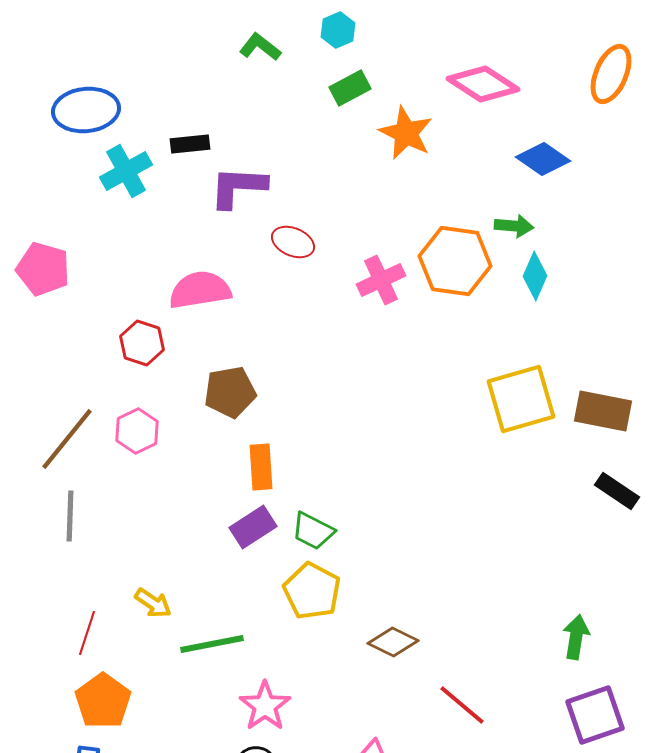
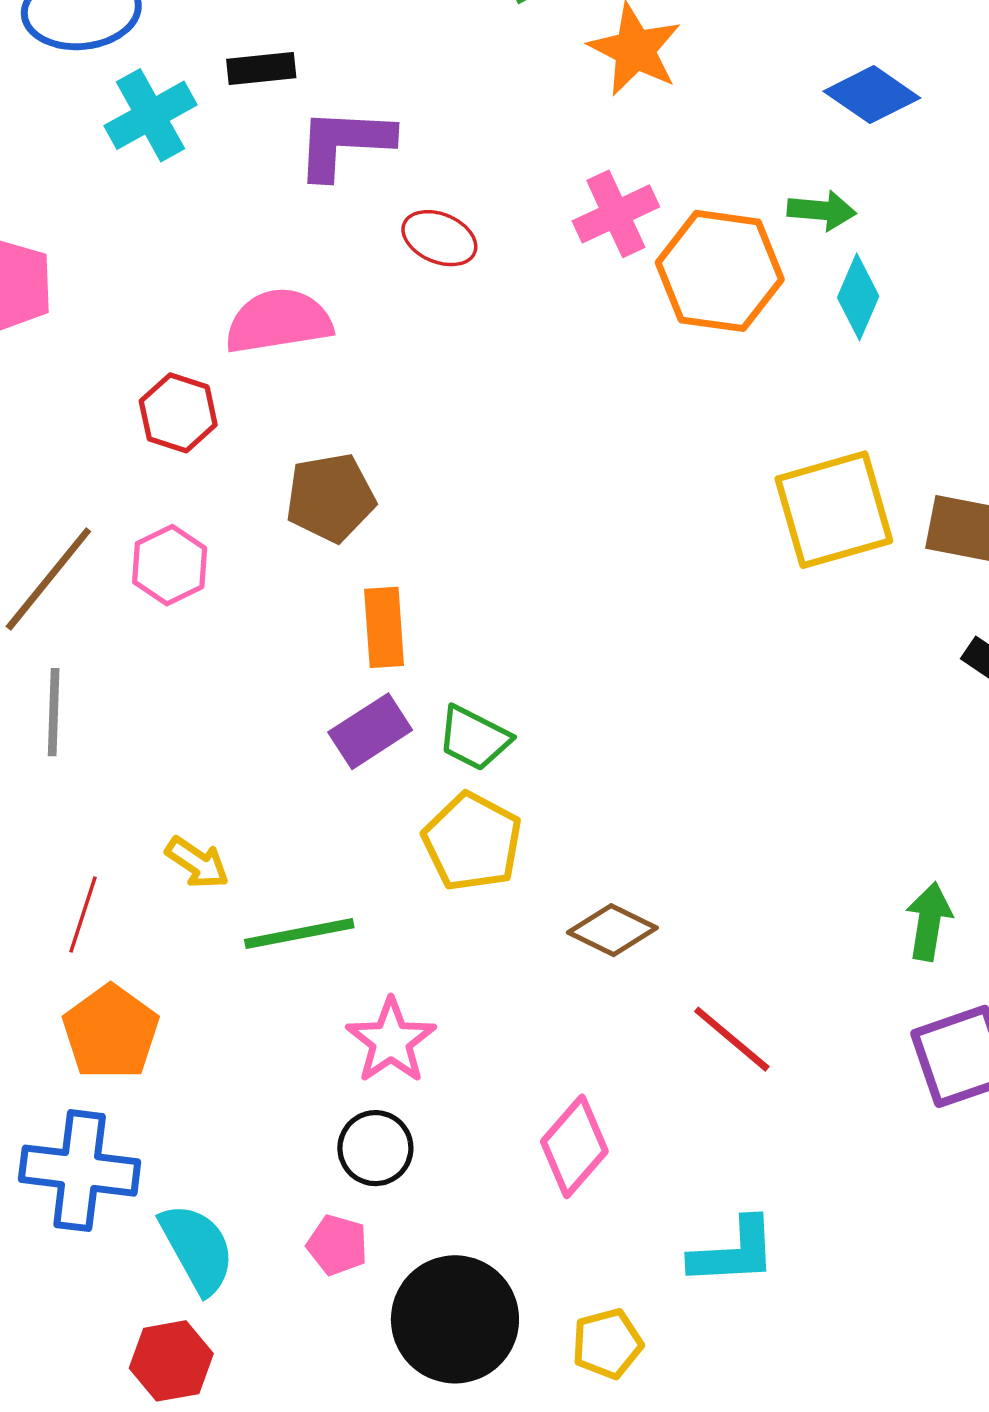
pink cross: (381, 280) -> (616, 214), moved

